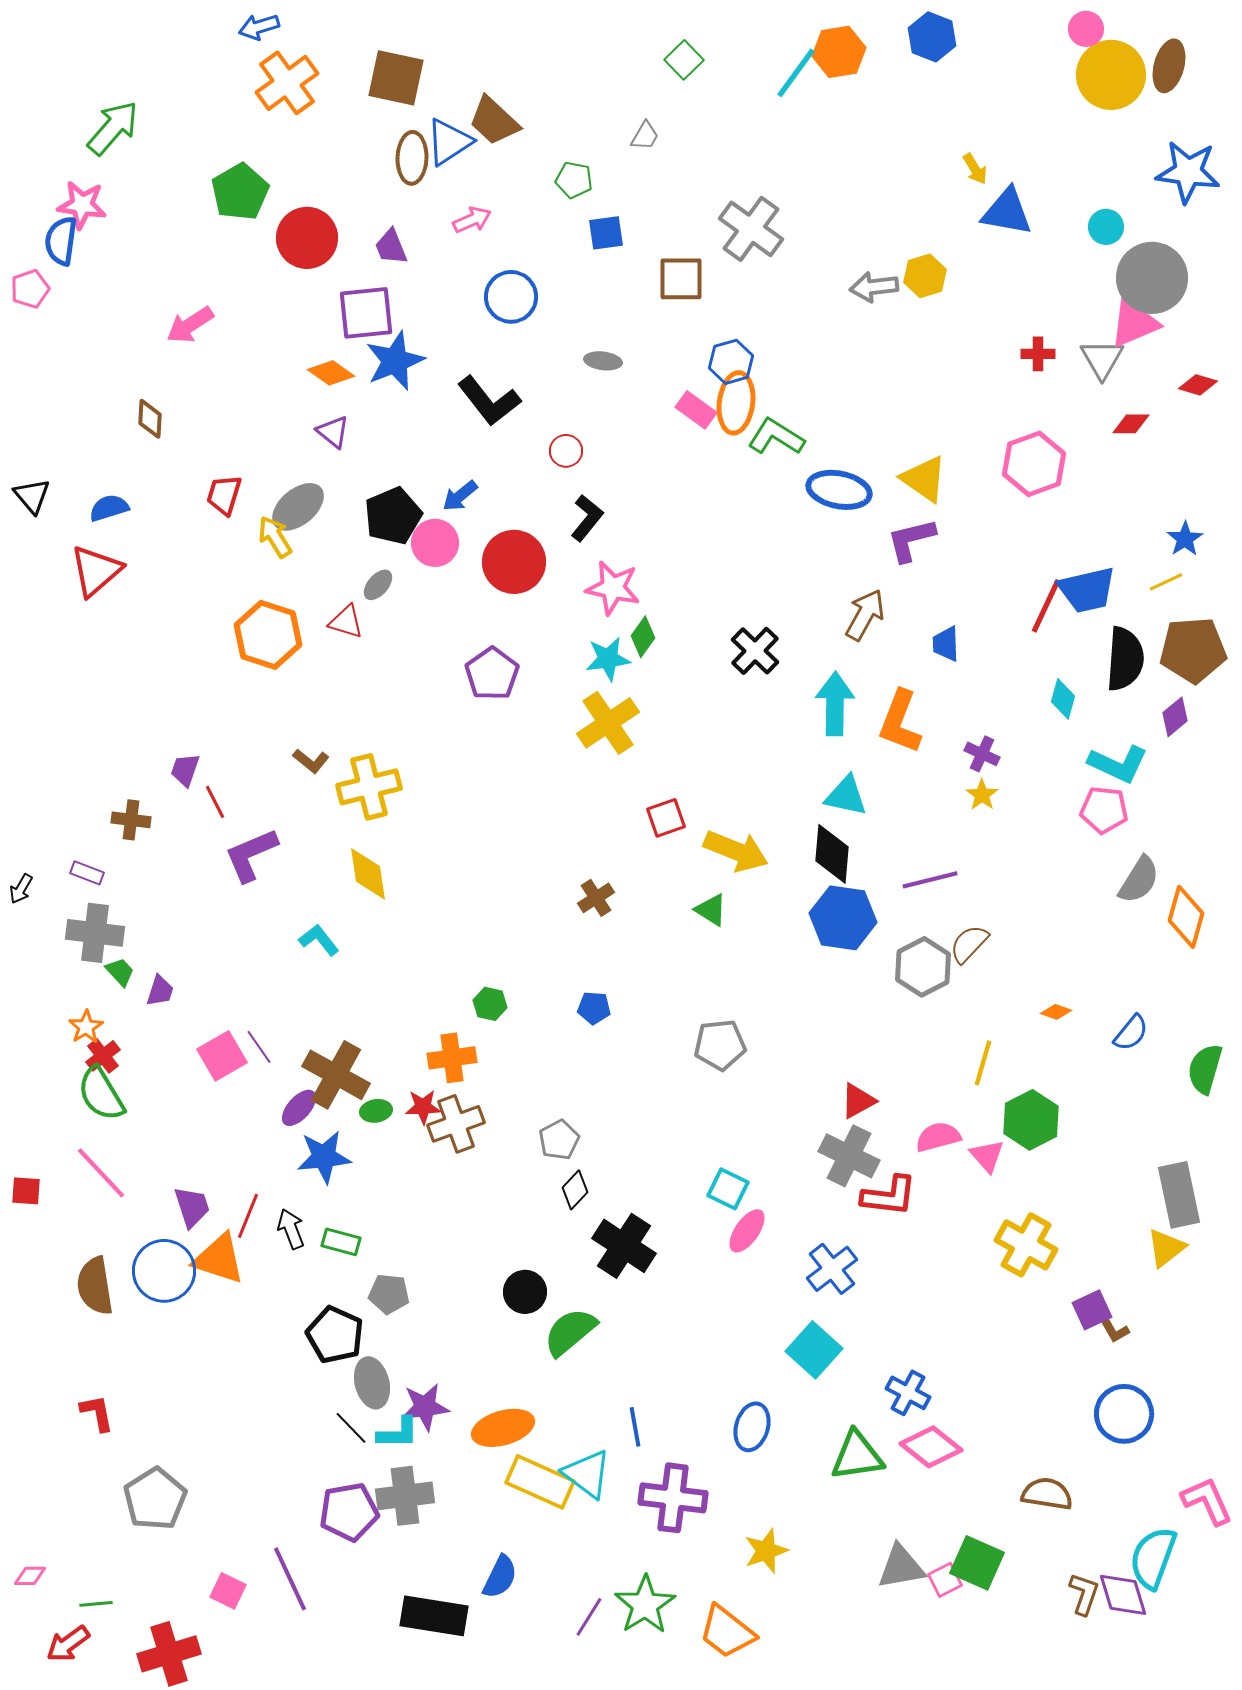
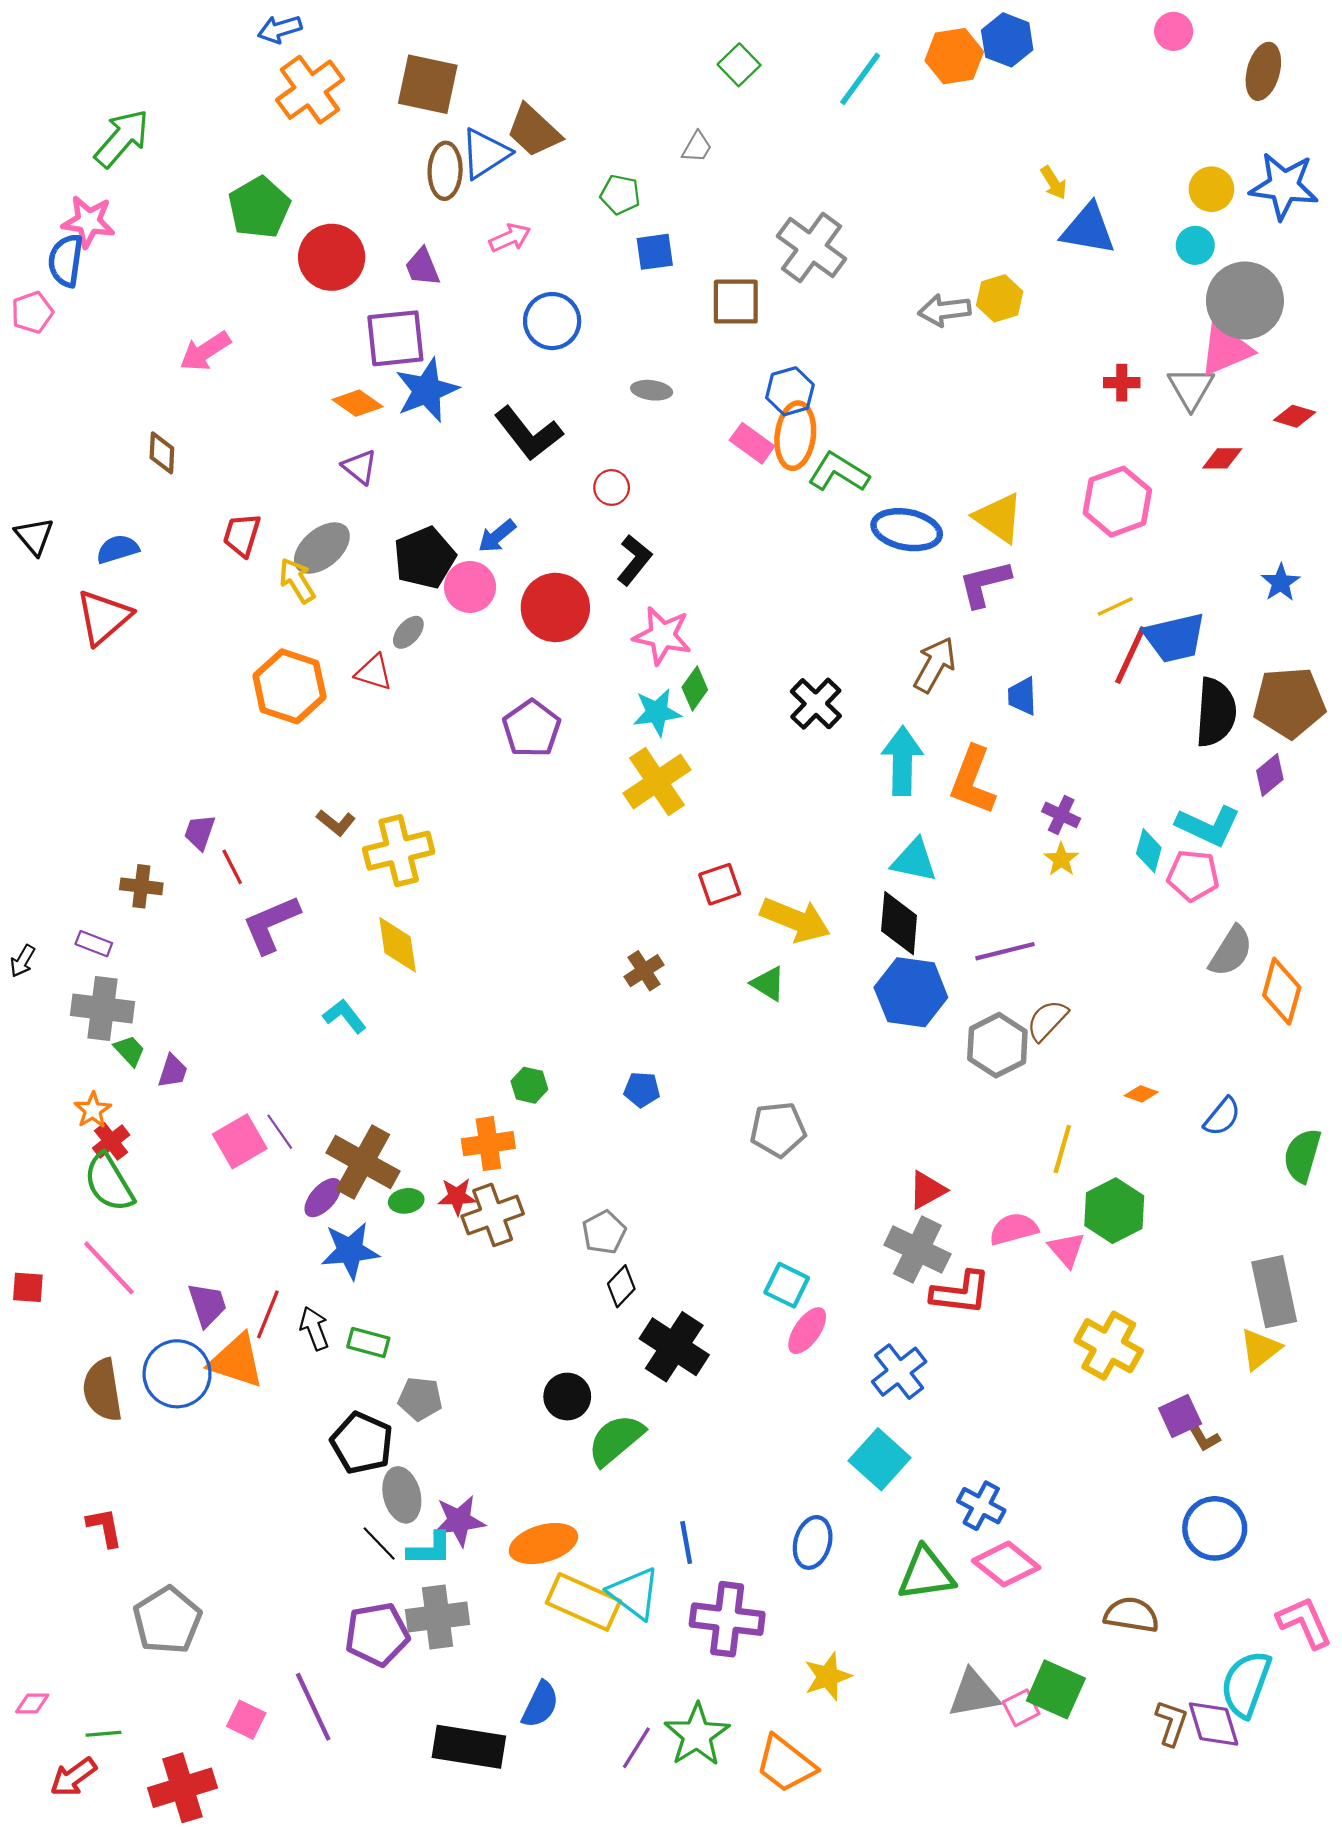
orange hexagon: (839, 52) -> (954, 56), moved
yellow circle: (1111, 75) -> (1211, 189), moved, size x0.6
yellow line: (1166, 582) -> (1115, 606), moved
cyan diamond: (1063, 699) -> (1149, 851), moved

